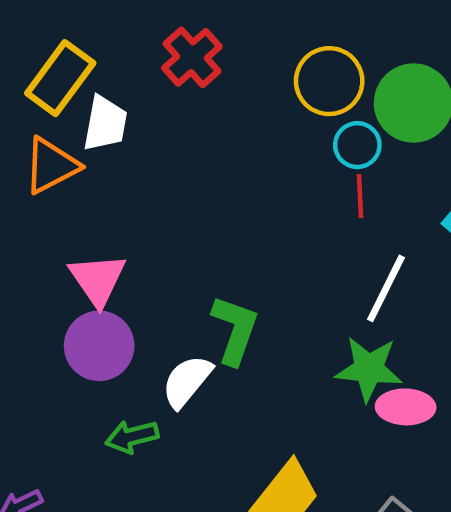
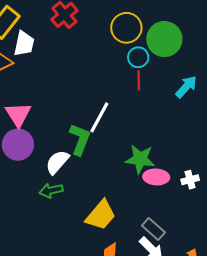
white line: (386, 288) -> (99, 117), moved
green arrow: (132, 437) -> (51, 191), moved

